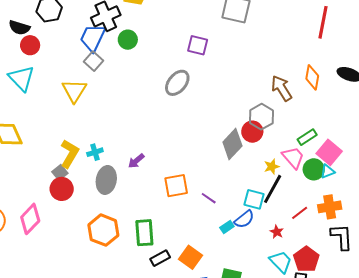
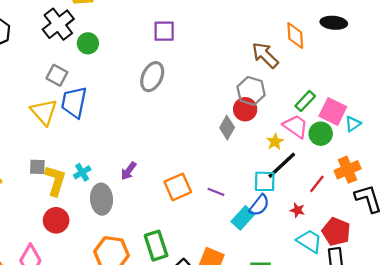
blue trapezoid: (93, 38) -> (74, 102), moved
gray diamond: (232, 144) -> (227, 128), size x0.7
cyan triangle: (328, 171) -> (353, 124), moved
gray square: (60, 173) -> (37, 167), moved, turned -35
black line: (273, 189) -> (282, 165), turned 32
cyan rectangle: (227, 227) -> (243, 218), size x1.5

